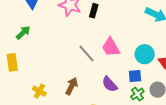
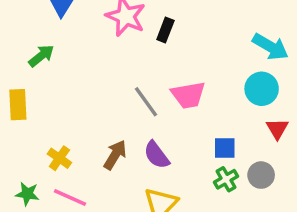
pink trapezoid: (111, 47) -> (188, 95), turned -75
cyan circle: (145, 54) -> (262, 89), moved
purple semicircle: (110, 84) -> (157, 155), moved

